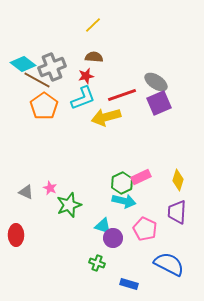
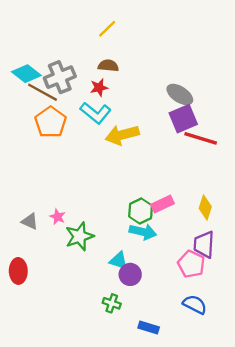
red line: (122, 95) -> (201, 138), moved, turned 36
cyan L-shape: (83, 98) -> (96, 113), turned 60
pink pentagon: (145, 229) -> (191, 264), moved
blue semicircle: (169, 264) -> (195, 304), size x0.7

